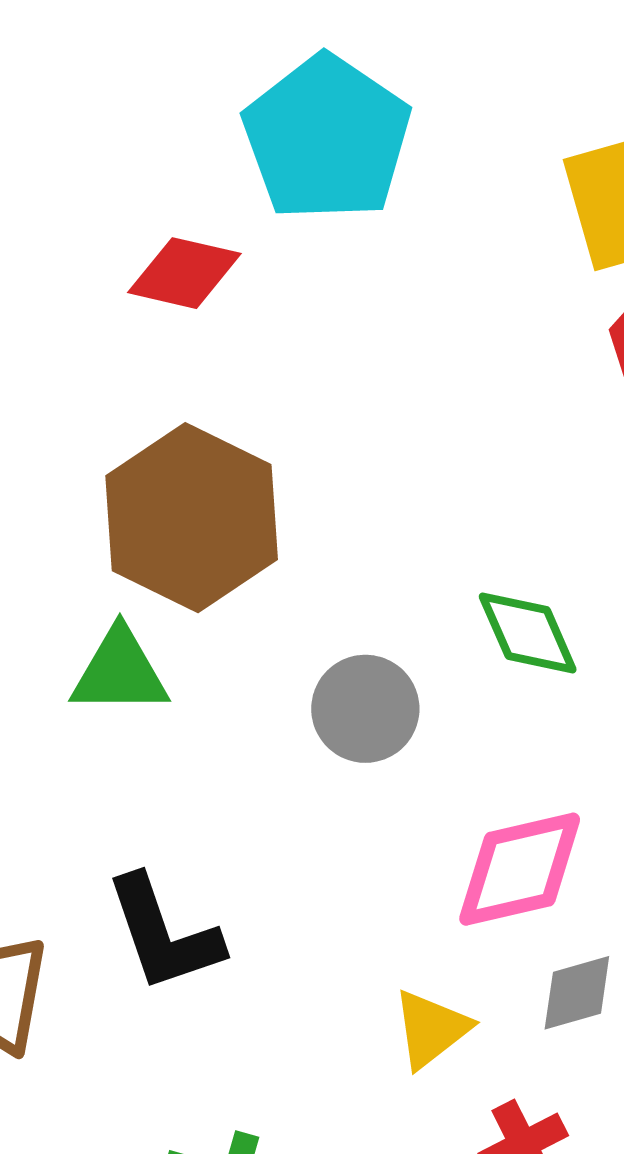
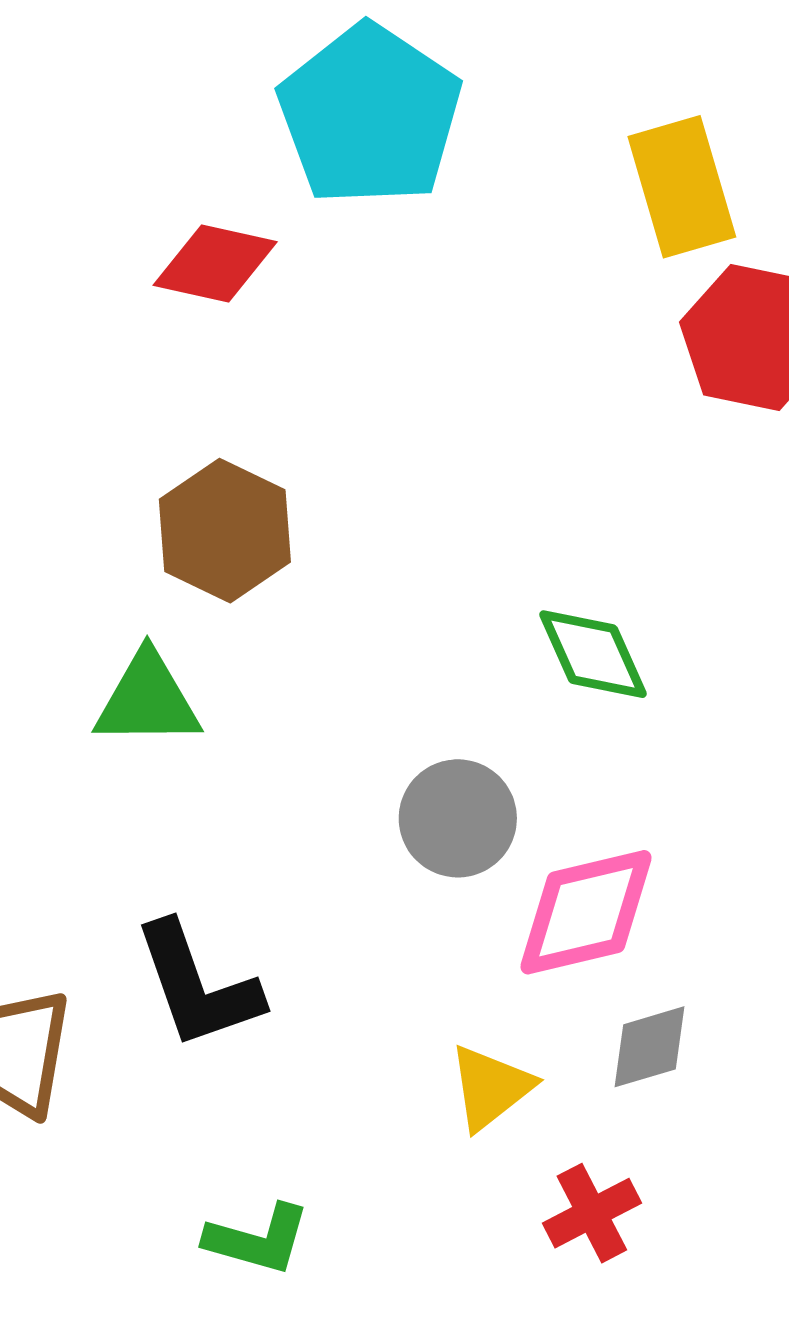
brown hexagon: (192, 518) -> (225, 531), size x0.7
gray circle: (365, 709) -> (458, 818), moved

